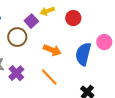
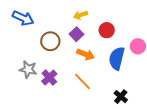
red circle: (73, 18) -> (107, 30), moved
purple square: (31, 21) -> (76, 34), moved

